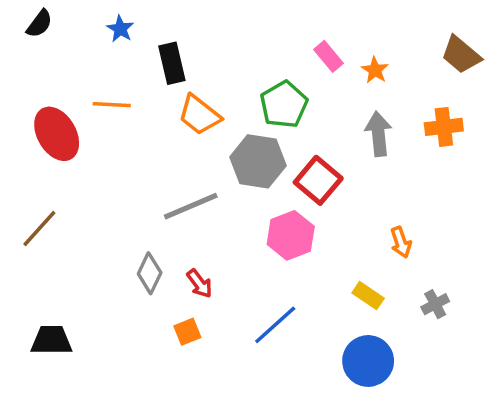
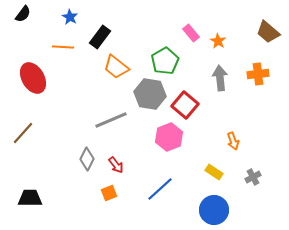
black rectangle: (172, 63) -> (100, 37), turned 50
orange line: (112, 105) -> (63, 47), moved

